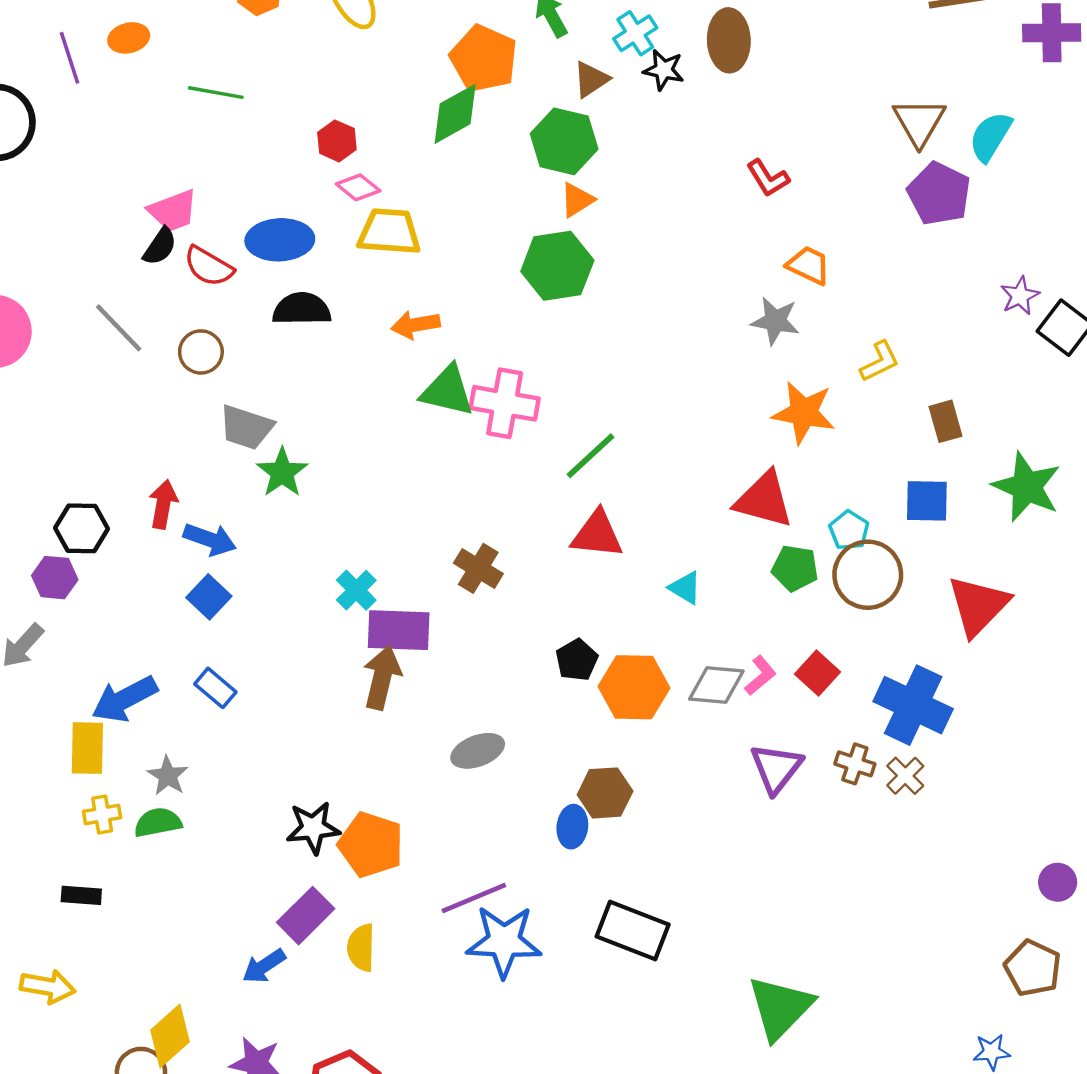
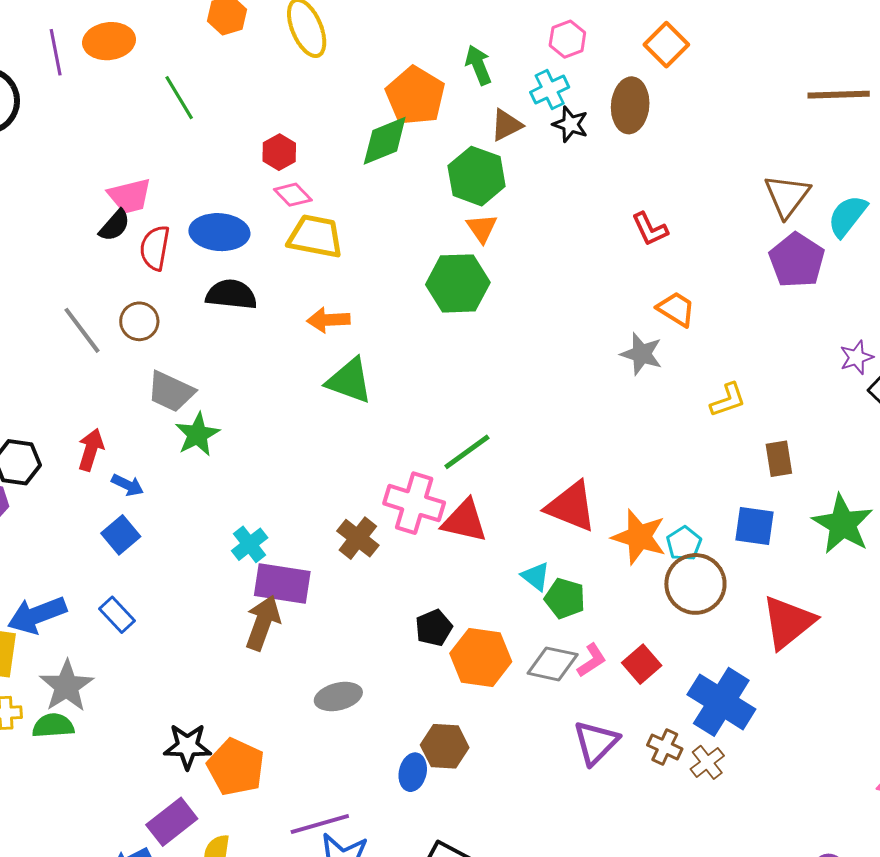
orange ellipse: (129, 38) -> (109, 41), size x1.4
green line: (216, 93) -> (179, 98), turned 42
orange triangle: (577, 200) -> (482, 228), turned -40
red semicircle: (209, 266) -> (155, 248), turned 63
gray line: (119, 328) -> (82, 330), moved
pink cross: (505, 403) -> (414, 503), moved
orange star: (804, 413) -> (639, 537), moved
red triangle: (764, 500) -> (571, 507), moved
blue arrow: (210, 539) -> (128, 485), size x0.7
green pentagon: (795, 568) -> (565, 598), moved
gray star: (168, 776) -> (67, 686), size x1.5

